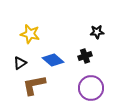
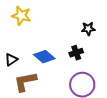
yellow star: (30, 34) -> (21, 16), moved

